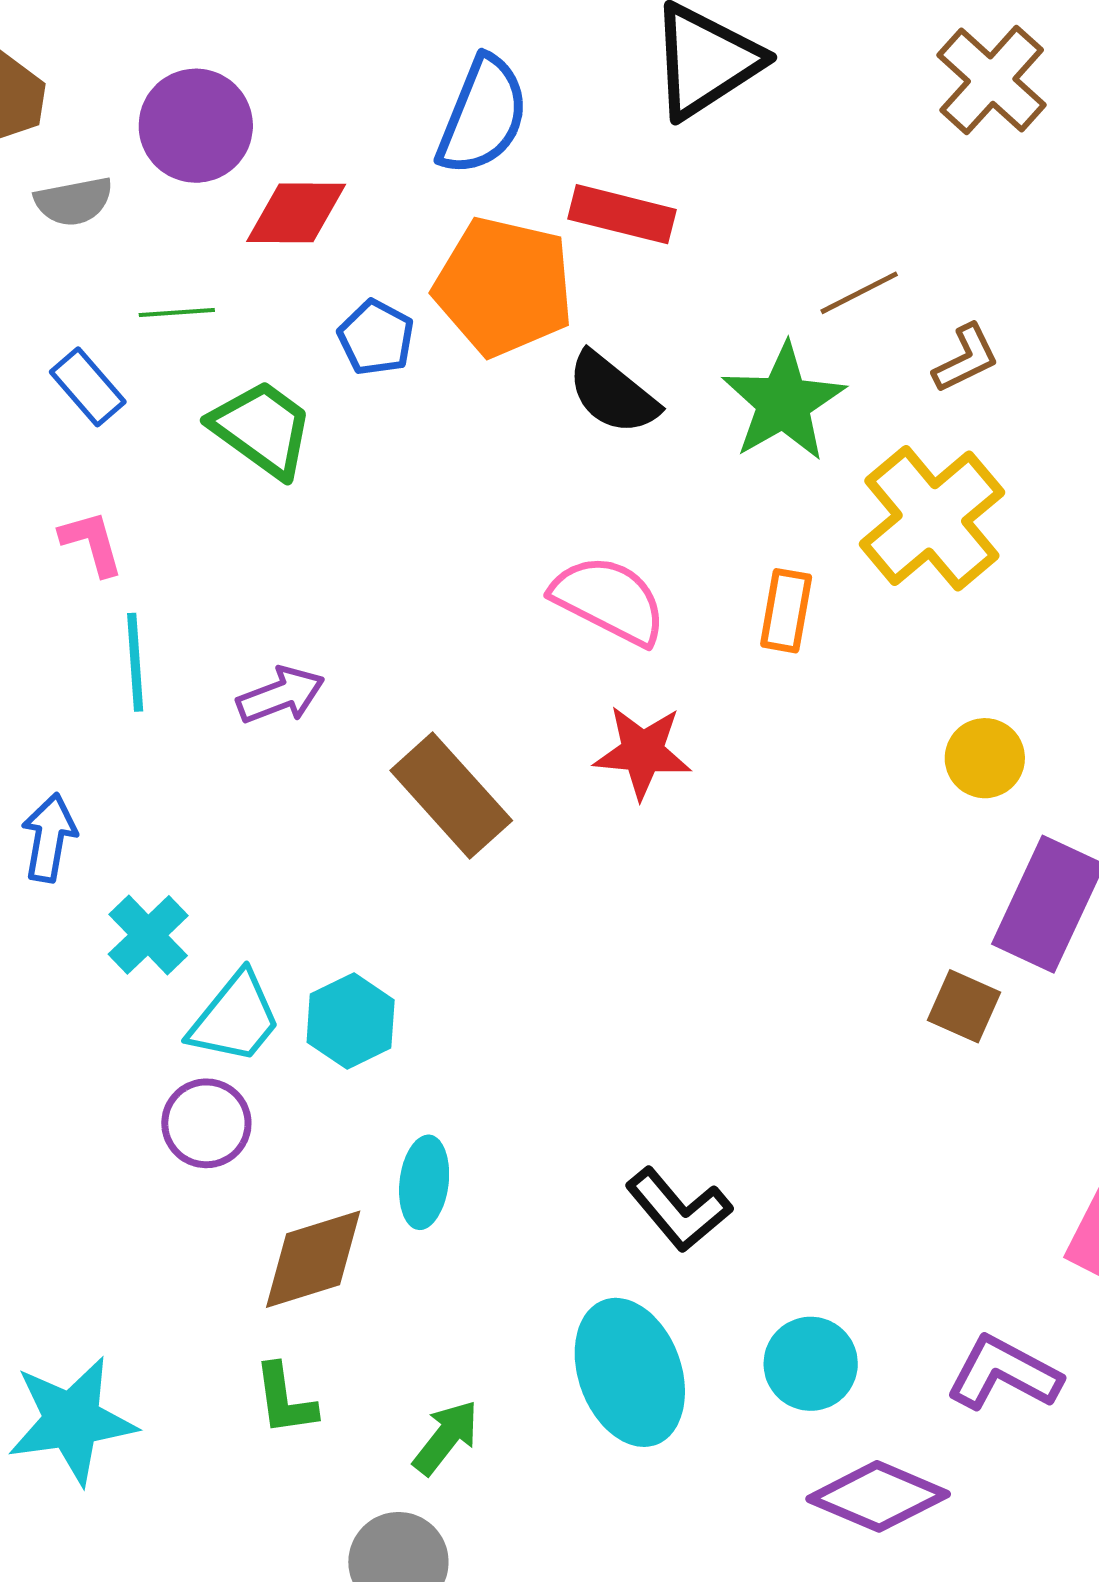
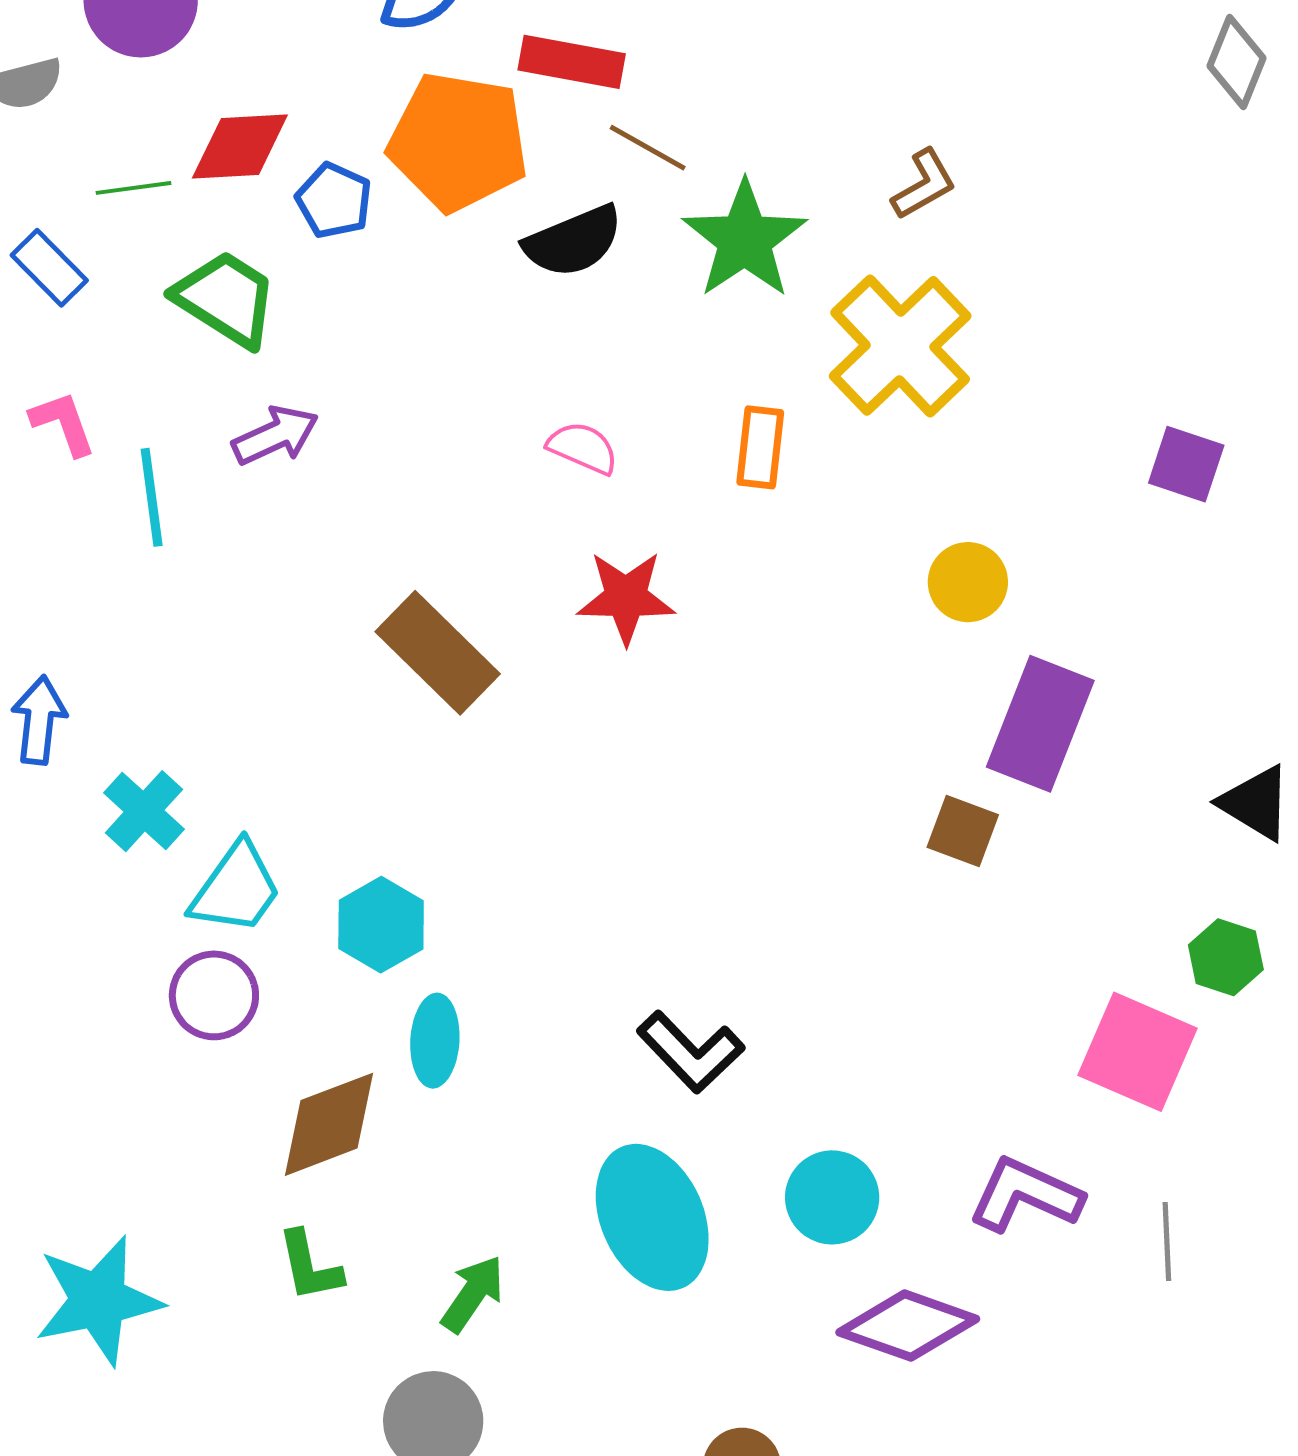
red diamond: (296, 213) -> (240, 147), moved
brown line: (859, 293) -> (648, 148), moved, turned 60
black semicircle: (612, 393) -> (573, 241), turned -58
pink semicircle: (609, 600) -> (583, 448), size x0.6
cyan line: (135, 662) -> (152, 497), moved
purple arrow: (281, 695) -> (275, 435), moved
cyan hexagon: (351, 1021) -> (381, 925), moved

